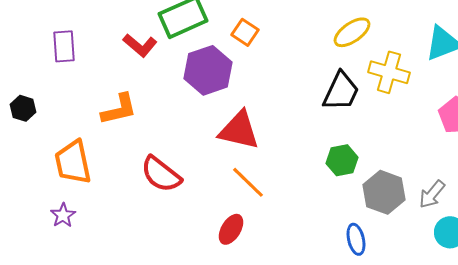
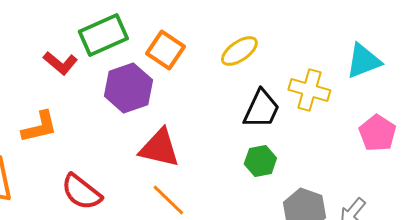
orange square: (245, 32) -> (165, 50), size x1.4
yellow ellipse: (352, 32) -> (239, 51), moved
green hexagon: (342, 160) -> (260, 161), moved

